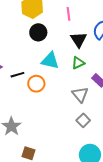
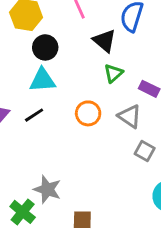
cyan triangle: (50, 61) -> (42, 80), moved
orange circle: (36, 84) -> (88, 113), moved

